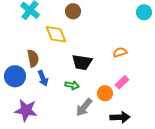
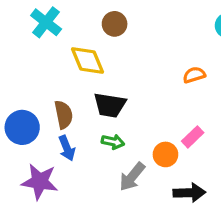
orange semicircle: (120, 52) -> (194, 75), moved
brown semicircle: (33, 58) -> (64, 115), moved
black trapezoid: (82, 62) -> (110, 105), moved
blue arrow: (43, 78) -> (67, 148), moved

